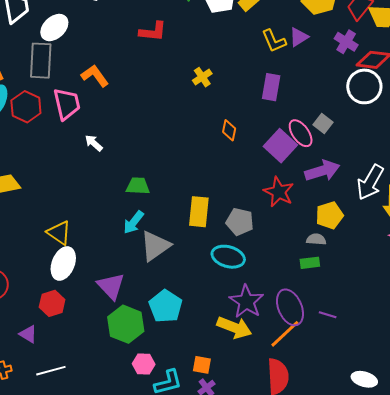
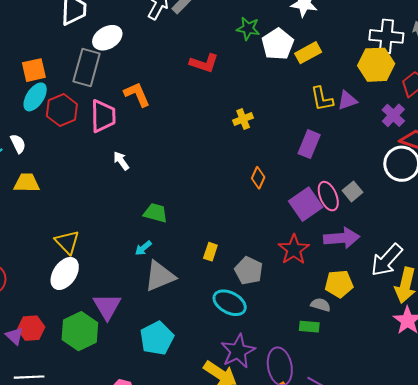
yellow rectangle: (199, 212) -> (210, 252), size x0.6
cyan arrow: (133, 222) -> (143, 248), size x0.7
red hexagon: (52, 303) -> (31, 328), moved
green hexagon: (126, 324) -> (80, 331), moved

